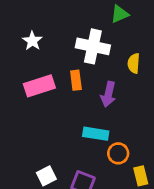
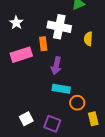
orange rectangle: (76, 80) -> (43, 44), moved
purple arrow: (108, 94) -> (56, 66), moved

